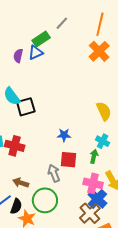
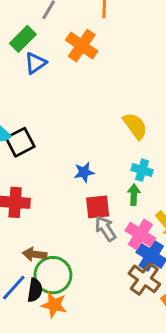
orange cross: (99, 51) -> (82, 46), moved
blue triangle: (36, 53) -> (35, 63), moved
gray arrow: (54, 173) -> (106, 229), moved
pink cross: (93, 183) -> (140, 234), turned 30
green circle: (45, 200) -> (53, 275), moved

